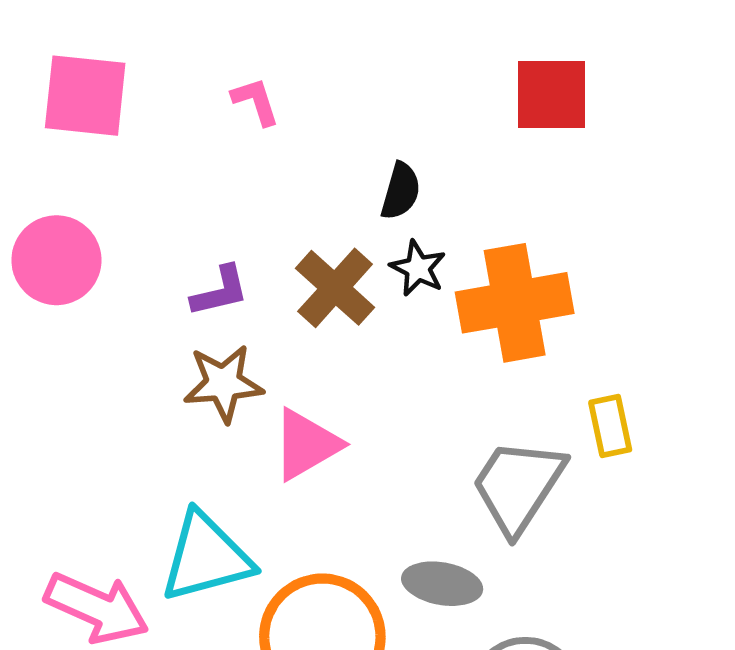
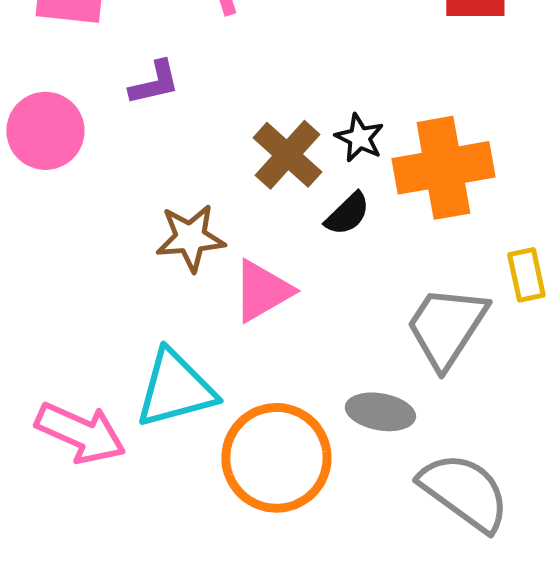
black semicircle: (401, 191) -> (347, 214), moved, turned 30
purple L-shape: (220, 291) -> (154, 83), moved

